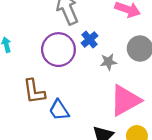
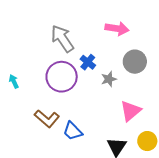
brown L-shape: (34, 91) -> (47, 119), turned -30
pink triangle: (125, 100) -> (131, 111), size x0.7

